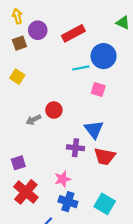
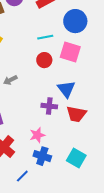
cyan line: (81, 68) -> (45, 37), moved
pink square: (98, 90) -> (70, 52), size x1.5
red circle: (54, 110) -> (44, 60), moved

